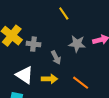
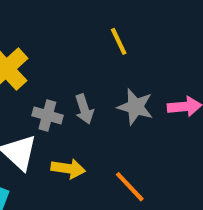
gray cross: (33, 44) -> (47, 115), moved
gray arrow: (56, 57) -> (84, 109), moved

